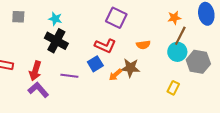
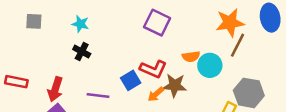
orange star: (174, 18) -> (230, 23), size x1.6
black cross: (56, 41) -> (82, 52), size x0.6
red L-shape: (105, 46) -> (153, 69), moved
cyan circle: (177, 52) -> (210, 65), moved
gray hexagon: (198, 62) -> (249, 93), moved

